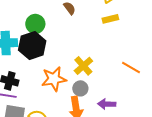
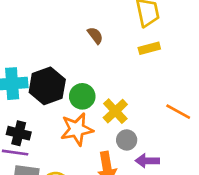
green circle: (35, 24) -> (82, 96), moved
gray circle: (80, 88) -> (127, 140), moved

